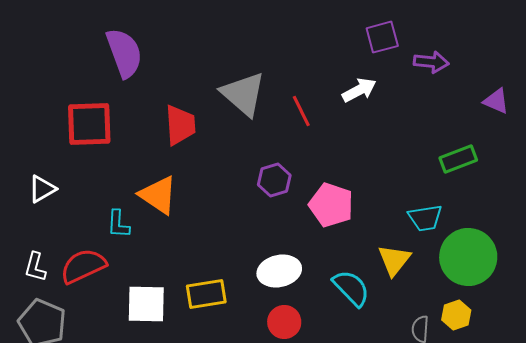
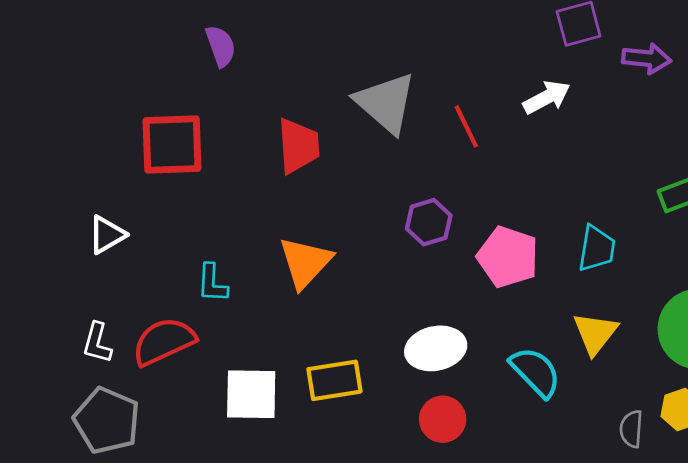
purple semicircle: (124, 53) -> (221, 46), size x0.6
orange triangle: (158, 195) -> (305, 262), moved, turned 39
cyan trapezoid: (425, 218) -> (597, 249), moved, turned -72

